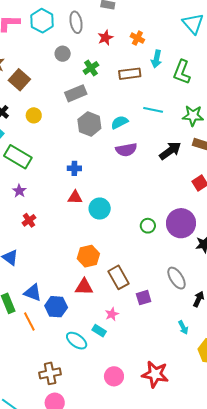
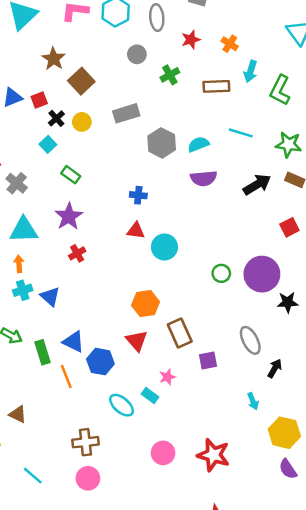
gray rectangle: (76, 93) -> (126, 113), moved
yellow circle: (34, 115) -> (82, 122), moved
green rectangle: (18, 157) -> (71, 175), size x0.6
purple star: (19, 191) -> (69, 216), size x1.6
red triangle: (84, 287) -> (137, 341), turned 42

